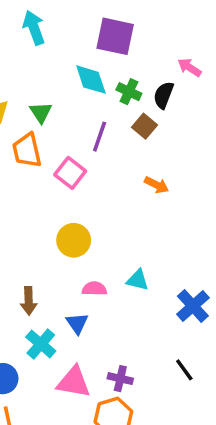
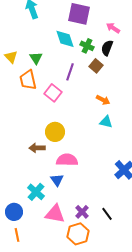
pink arrow: (189, 67) -> (113, 28), moved
cyan triangle: (138, 280) -> (106, 122), moved
pink semicircle: (94, 289) -> (67, 160), size x1.5
brown arrow: (29, 301) -> (37, 148), moved, turned 91
black line: (184, 370) -> (107, 214), moved
purple cross: (120, 379) -> (82, 212), turned 32

